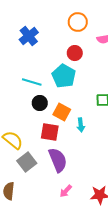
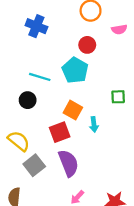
blue cross: (29, 36) -> (36, 26), turned -30
black circle: (40, 103) -> (28, 100), moved
red square: (50, 132) -> (60, 132), turned -30

